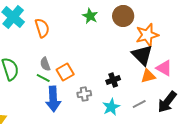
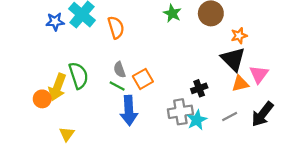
orange star: (147, 35) -> (239, 36), size x0.6
pink triangle: (164, 68) -> (259, 74), turned 36
gray cross: (84, 94) -> (180, 112), moved, size x1.5

